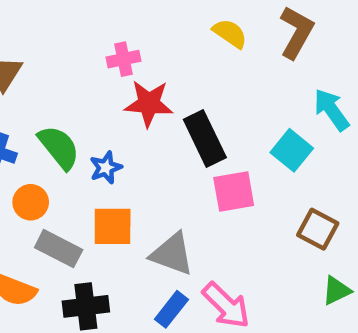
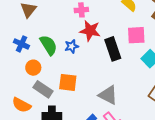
blue star: (106, 168) -> (72, 46), moved
pink square: (234, 192) -> (136, 35), moved
gray triangle: (172, 254) -> (108, 95), moved

